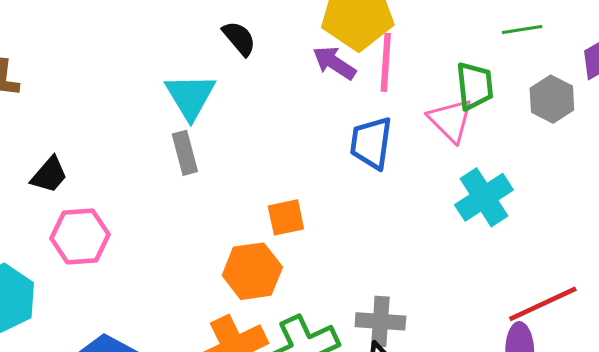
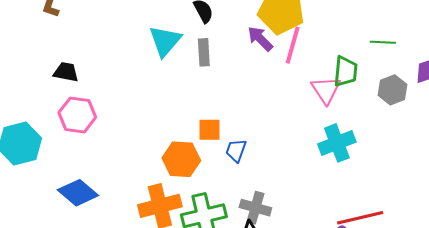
blue trapezoid: (371, 143) -> (236, 150), moved, size x0.7
gray rectangle: (185, 153) -> (204, 52), moved
black trapezoid: (49, 175) -> (66, 72), turned -132

